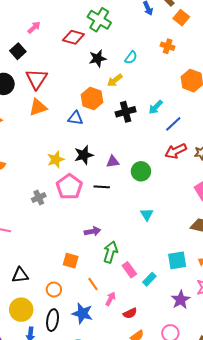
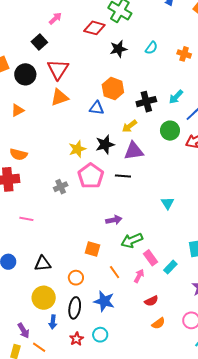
orange cross: (168, 46) -> (184, 54), moved
yellow arrow: (115, 80) -> (129, 126), moved
purple triangle: (113, 162) -> (134, 151), size x1.5
green circle: (141, 171) -> (170, 131), moved
green arrow: (110, 252) -> (132, 240), turned -130
pink arrow: (111, 299) -> (139, 276), moved

